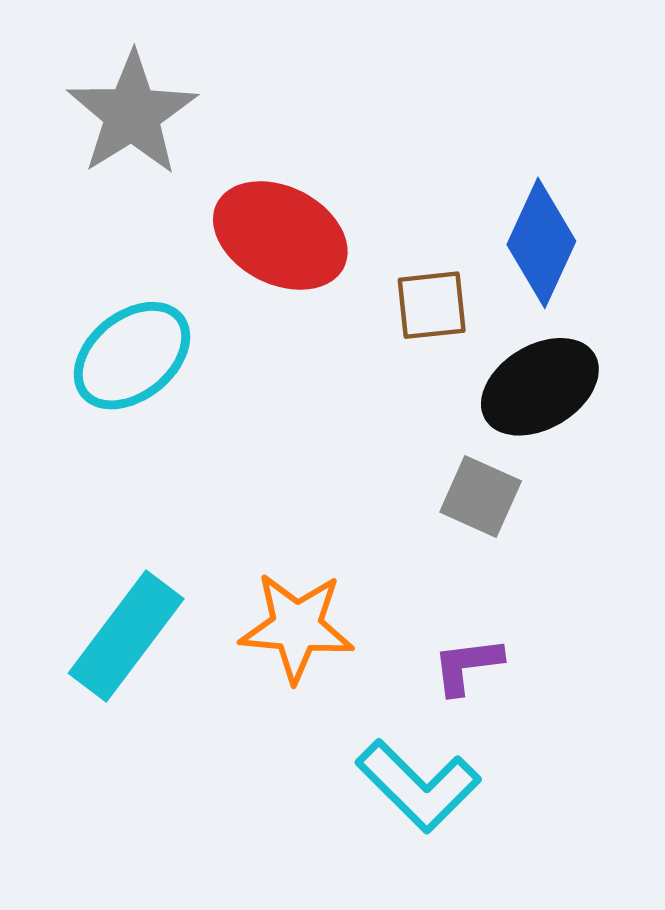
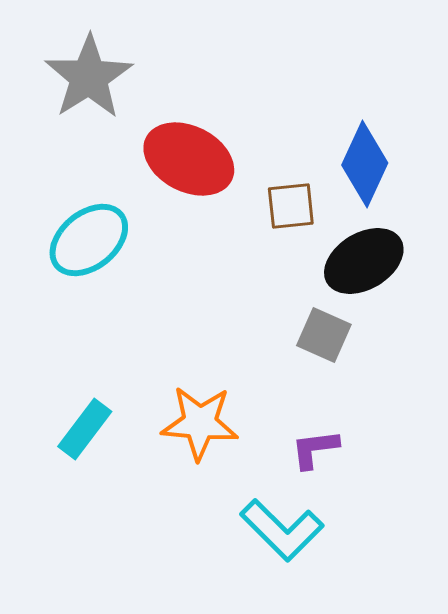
cyan rectangle: (126, 636) -> (85, 429), size x0.7

